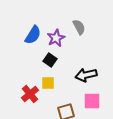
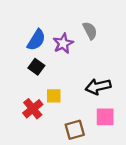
black square: (50, 60) -> (36, 67), moved

